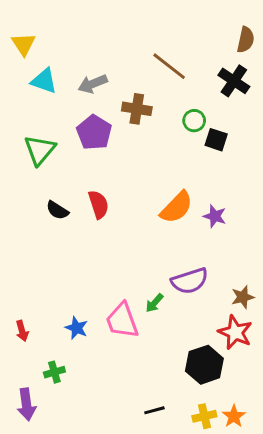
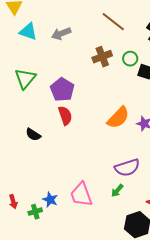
brown cross: (137, 109) -> (102, 57), moved, turned -30
purple pentagon: (94, 132) -> (62, 90), moved
black semicircle: (57, 210) -> (33, 135), moved
green arrow: (154, 303) -> (117, 191), moved
green cross: (54, 372) -> (35, 212), moved

